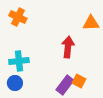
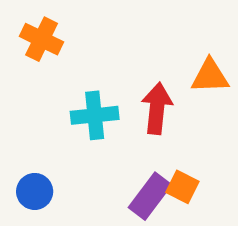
orange triangle: (91, 23) -> (210, 76), moved
cyan cross: (19, 61) -> (95, 115), moved

